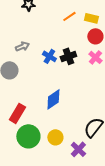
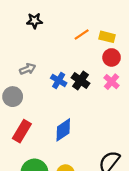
black cross: (68, 56) -> (80, 80), turned -35
red rectangle: (17, 113) -> (22, 131), moved

